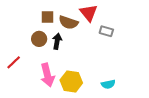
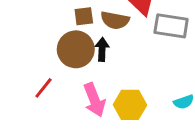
gray rectangle: (106, 31) -> (171, 26), size x1.6
brown circle: (39, 39) -> (76, 49), size x1.6

